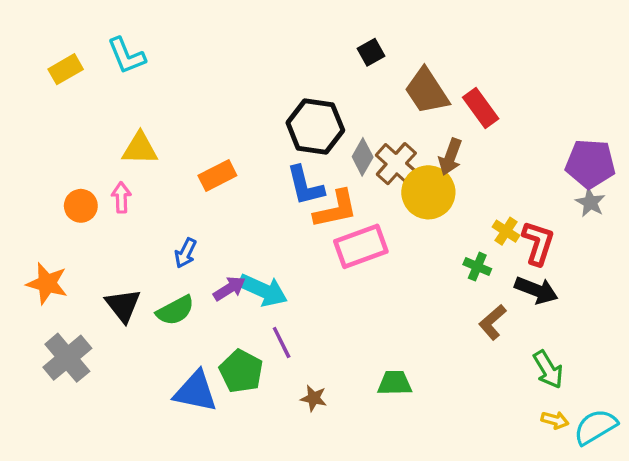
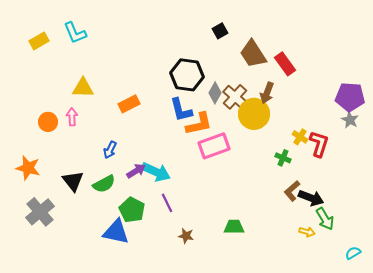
black arrow: (536, 290) -> (311, 198), moved
green pentagon: (241, 371) -> (132, 210), moved
yellow arrow: (555, 420) -> (307, 232), moved
cyan semicircle: (595, 427) -> (353, 253), size x0.6

